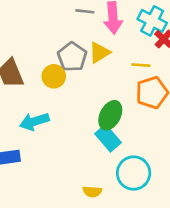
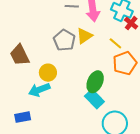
yellow line: (141, 65) -> (115, 43), turned 40
yellow circle: (54, 76) -> (48, 73), moved

